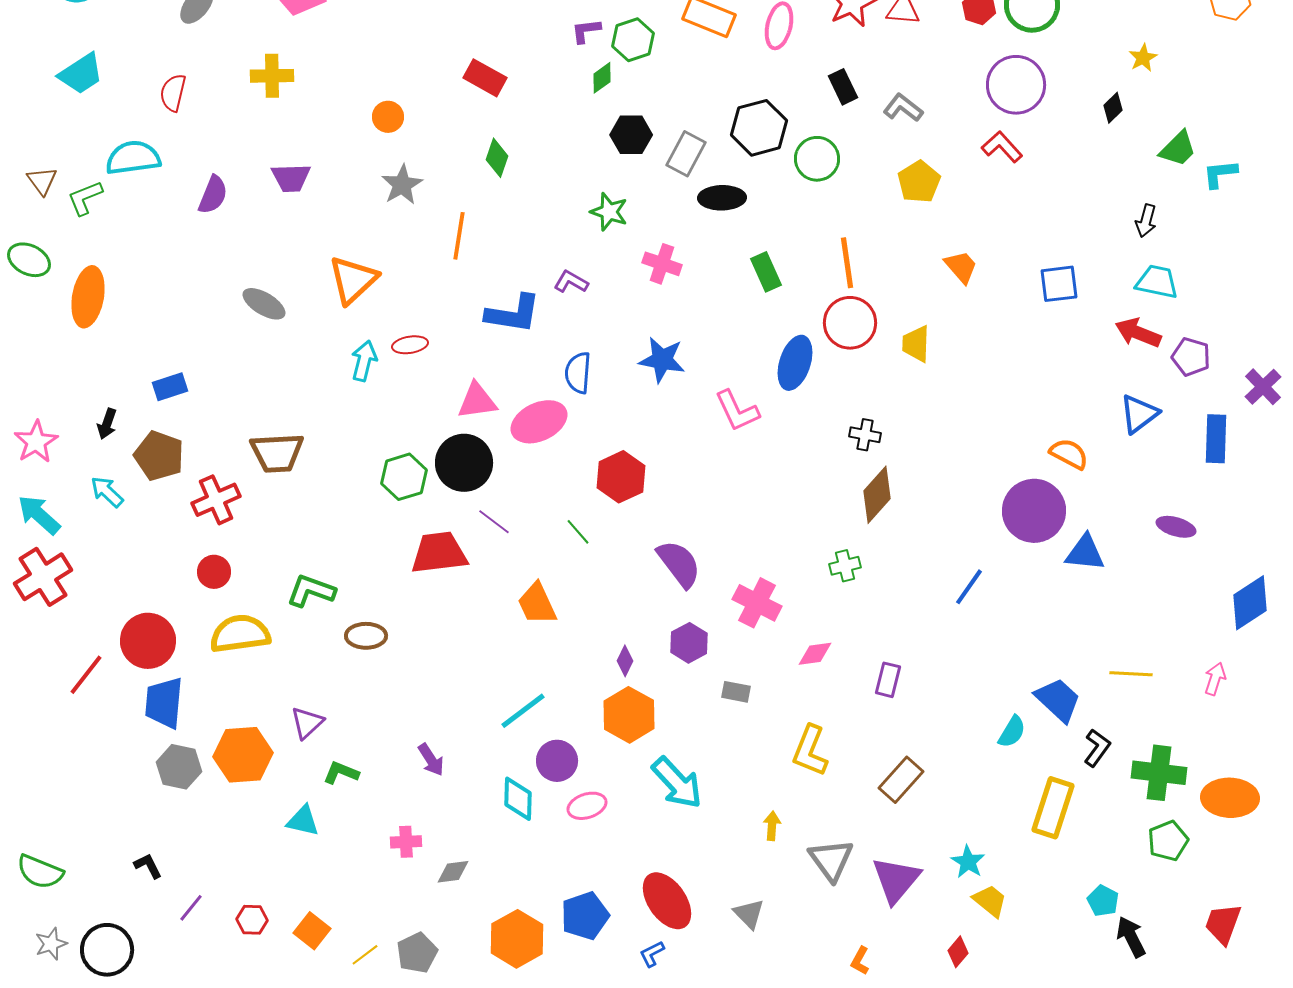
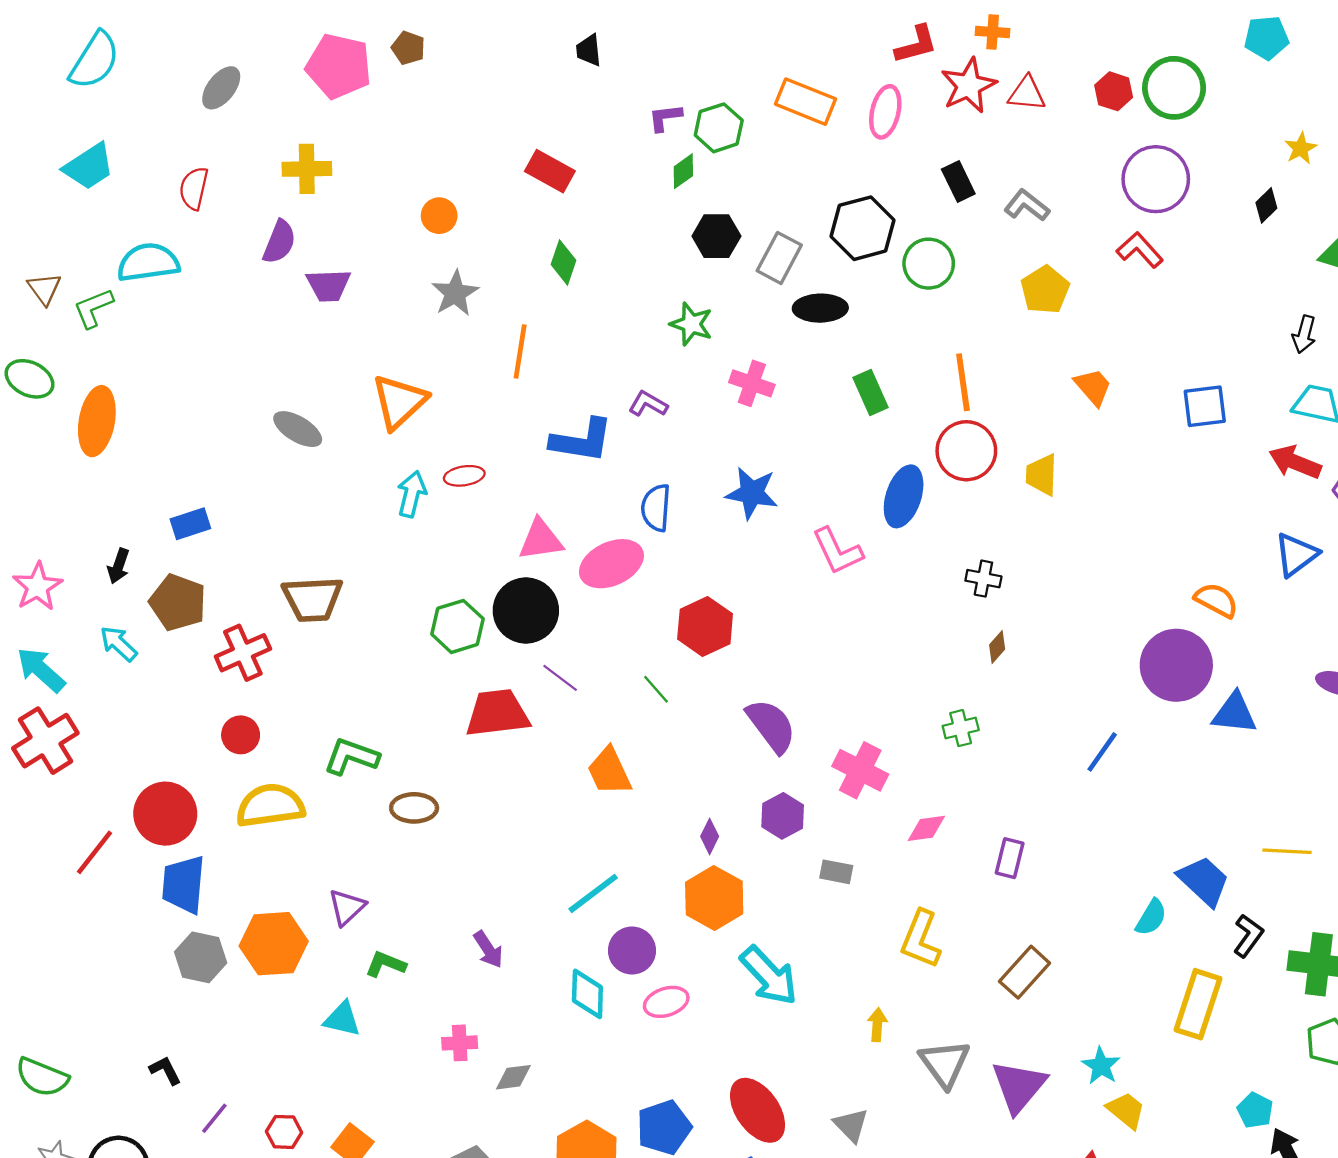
purple semicircle: (213, 195) -> (279, 242), moved
brown diamond: (877, 495) -> (997, 647), size x0.5

